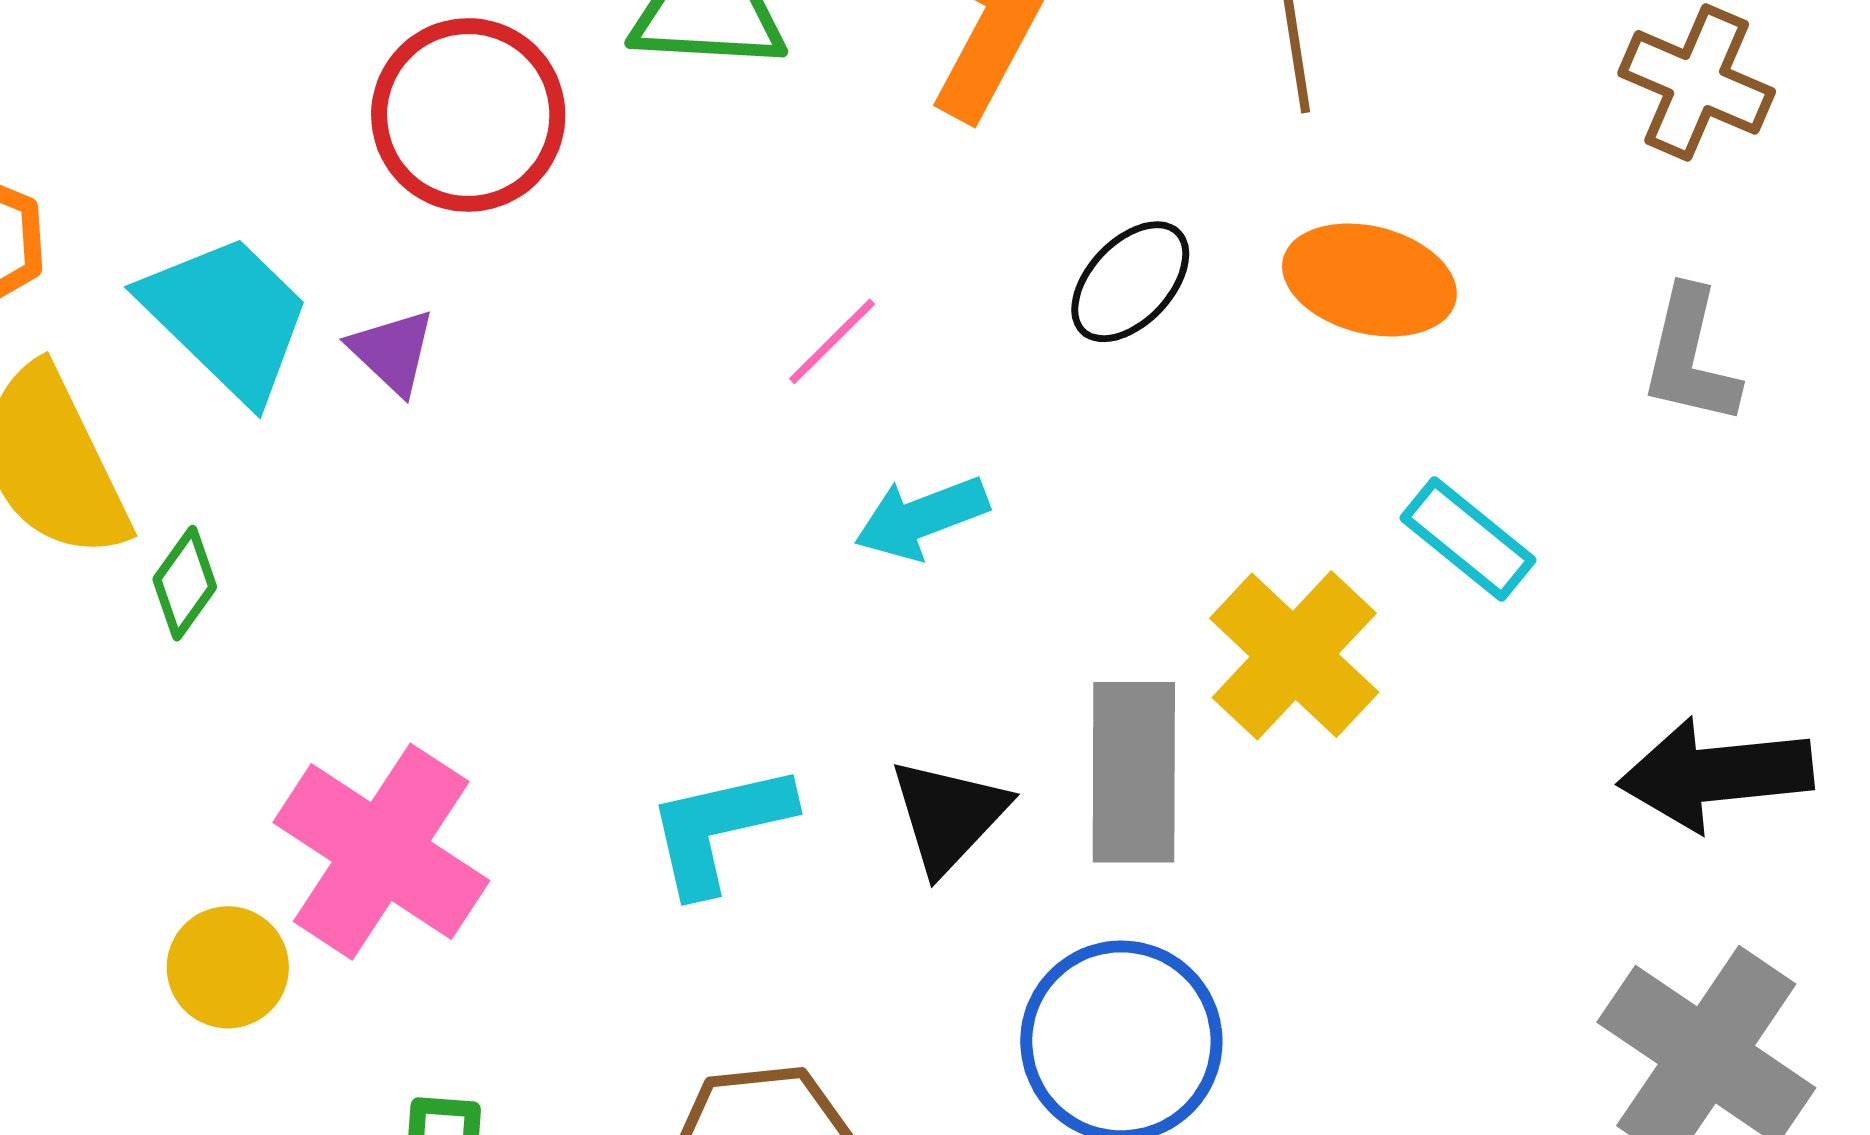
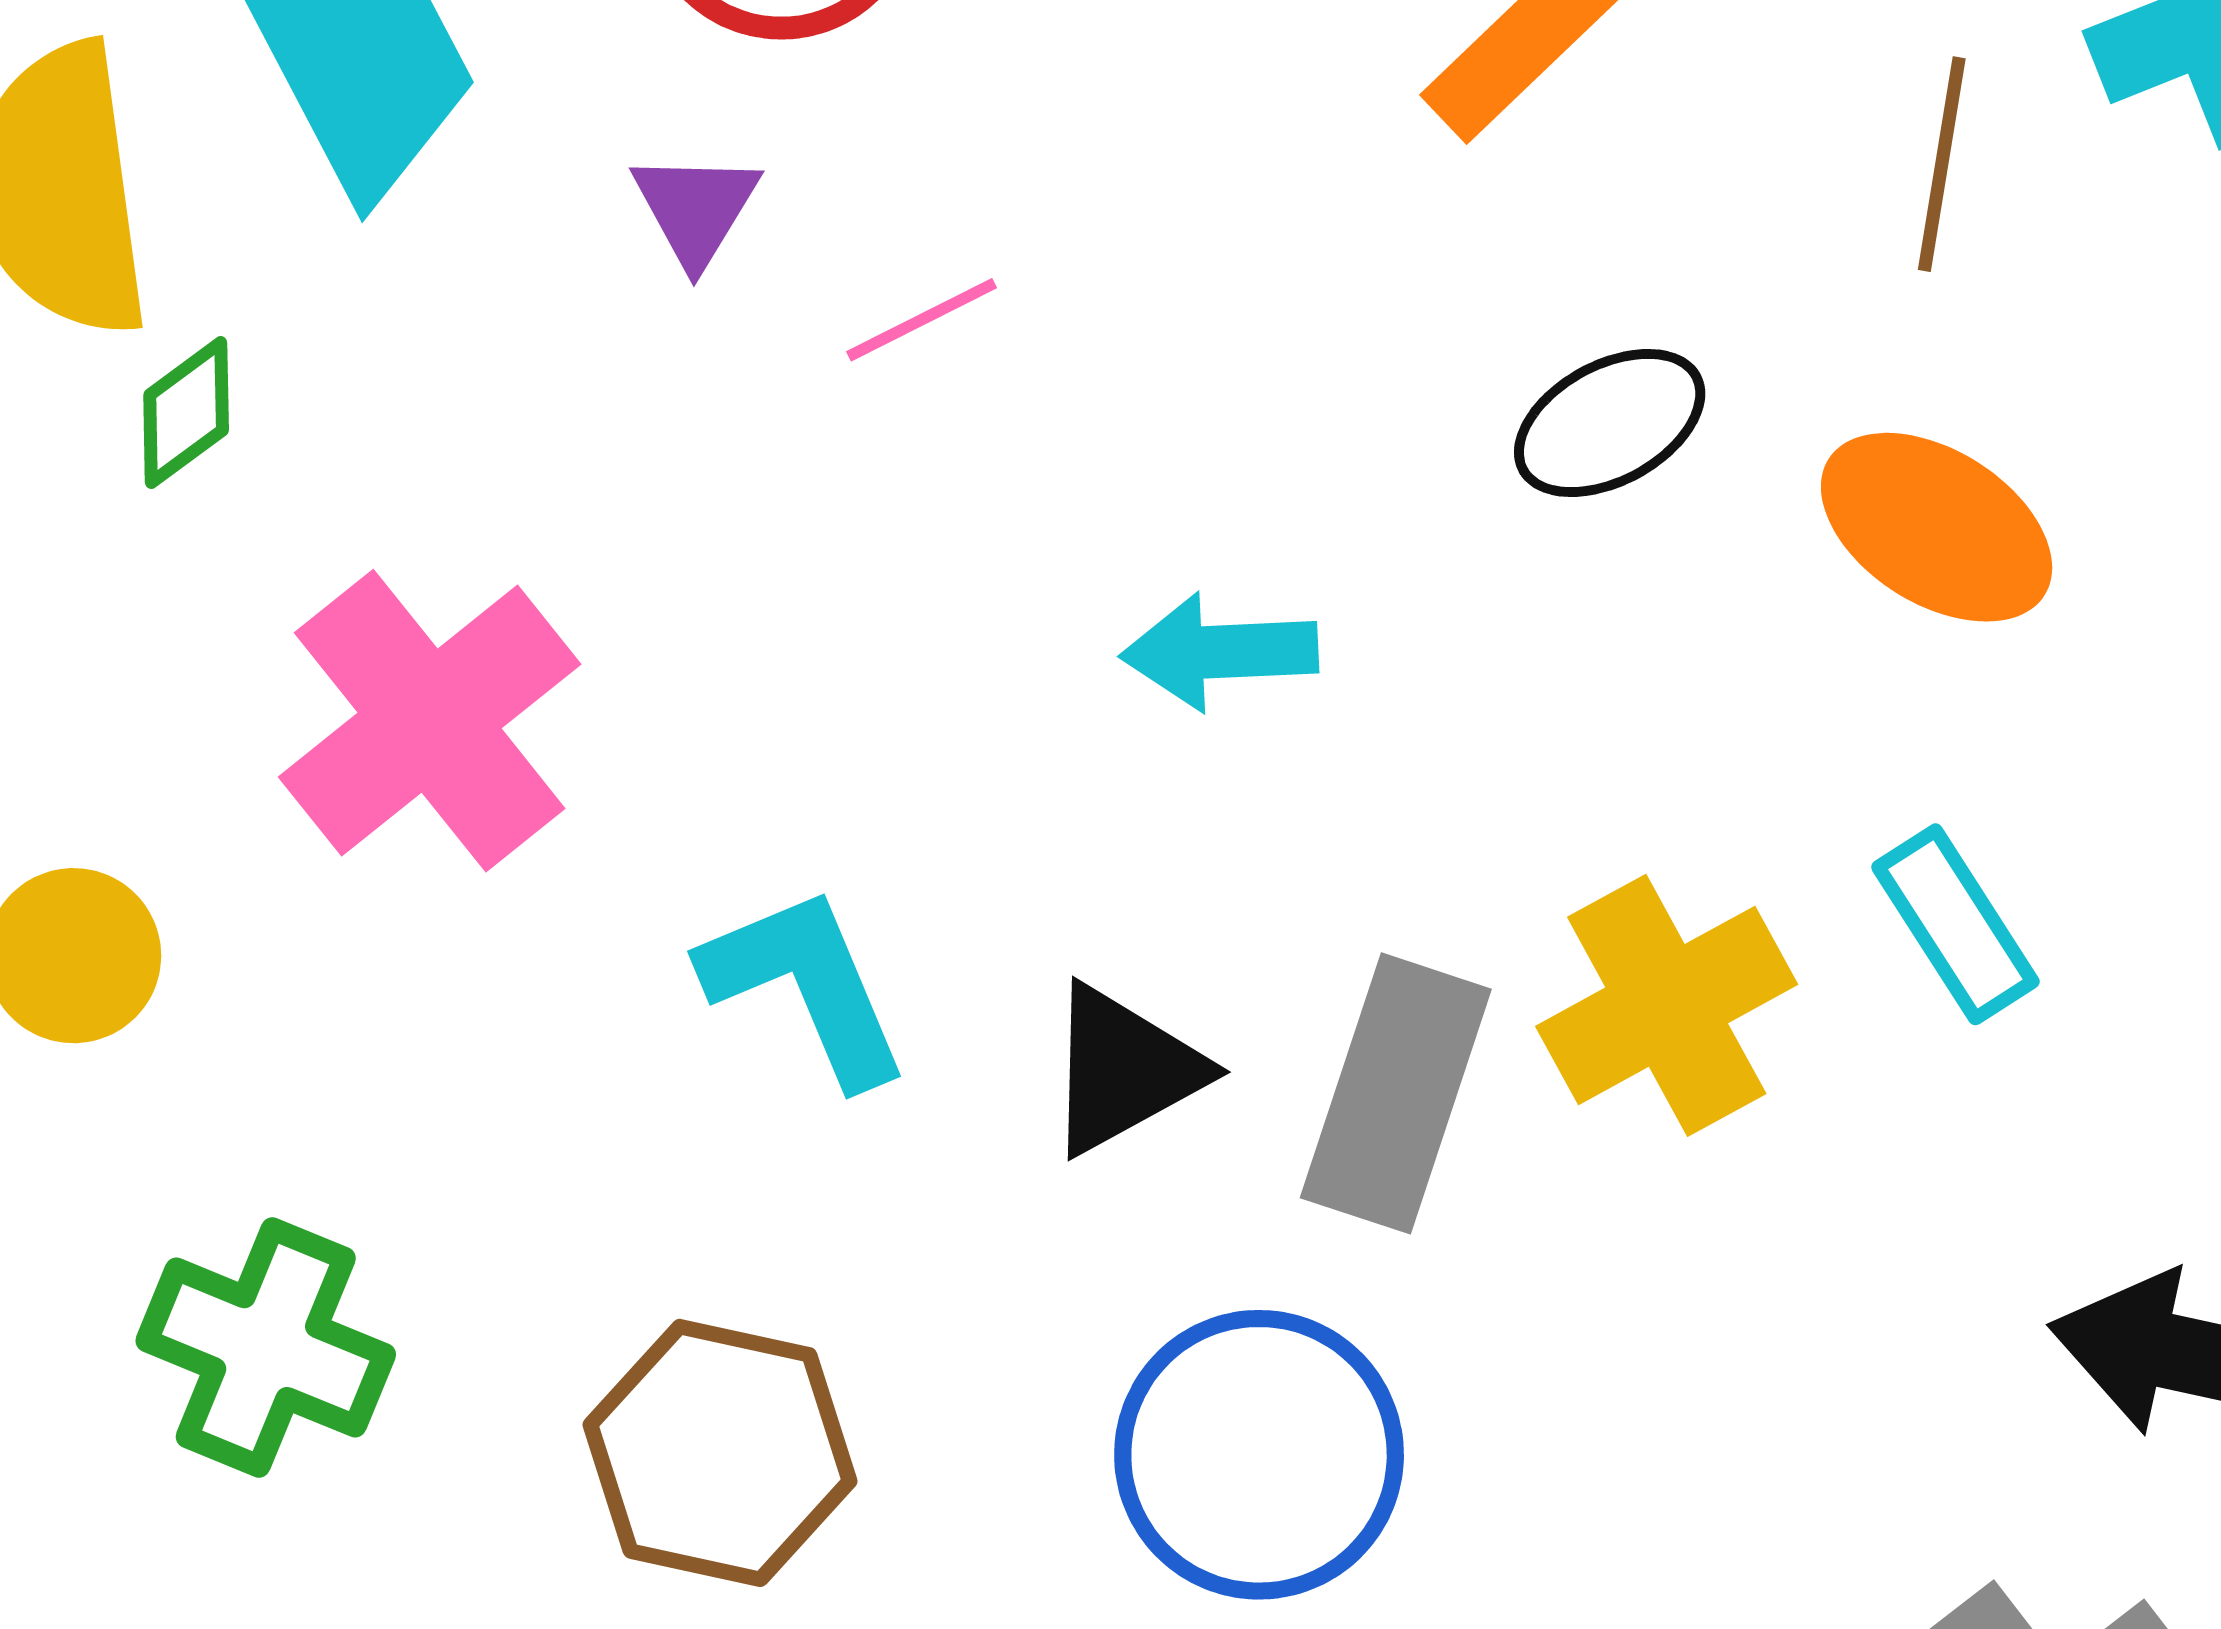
pink line: (832, 341) -> (922, 320), moved
purple triangle: (392, 351) -> (696, 208), moved
cyan L-shape: (719, 829) -> (806, 986), turned 62
pink cross: (381, 852) -> (430, 721), moved

